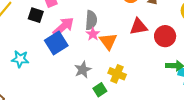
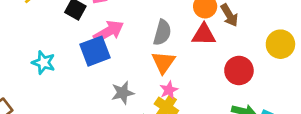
gray semicircle: (91, 20) -> (162, 33), moved
red triangle: (139, 27) -> (204, 34), moved
pink star: (93, 34) -> (169, 90), moved

